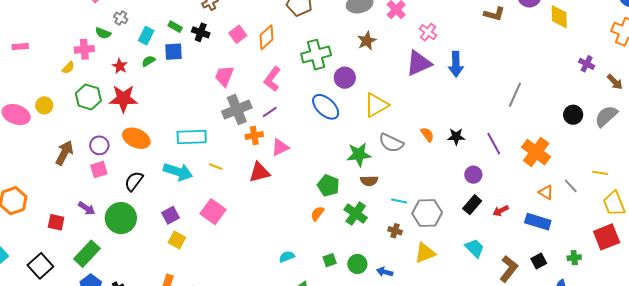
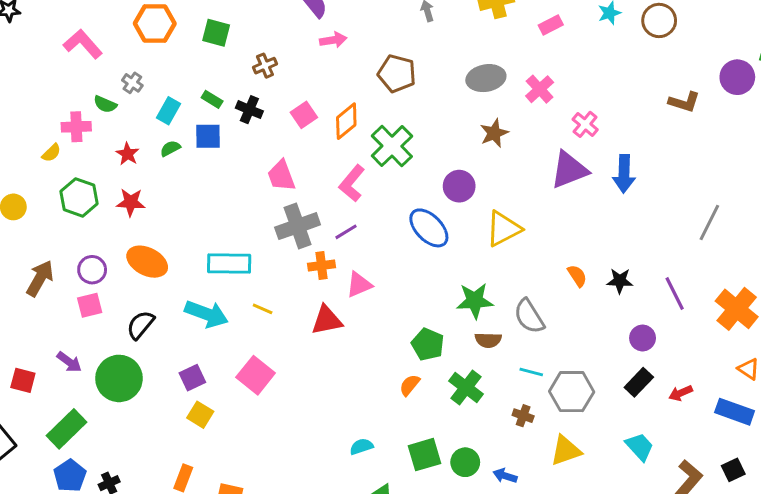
green cross: (316, 55) -> (392, 146), moved, turned -32
pink trapezoid: (224, 76) -> (281, 176), turned -45
red star: (123, 99) -> (131, 202), size x0.7
gray semicircle: (391, 143) -> (529, 316), moved, turned 30
green square: (330, 260) -> (425, 455), size x1.6

